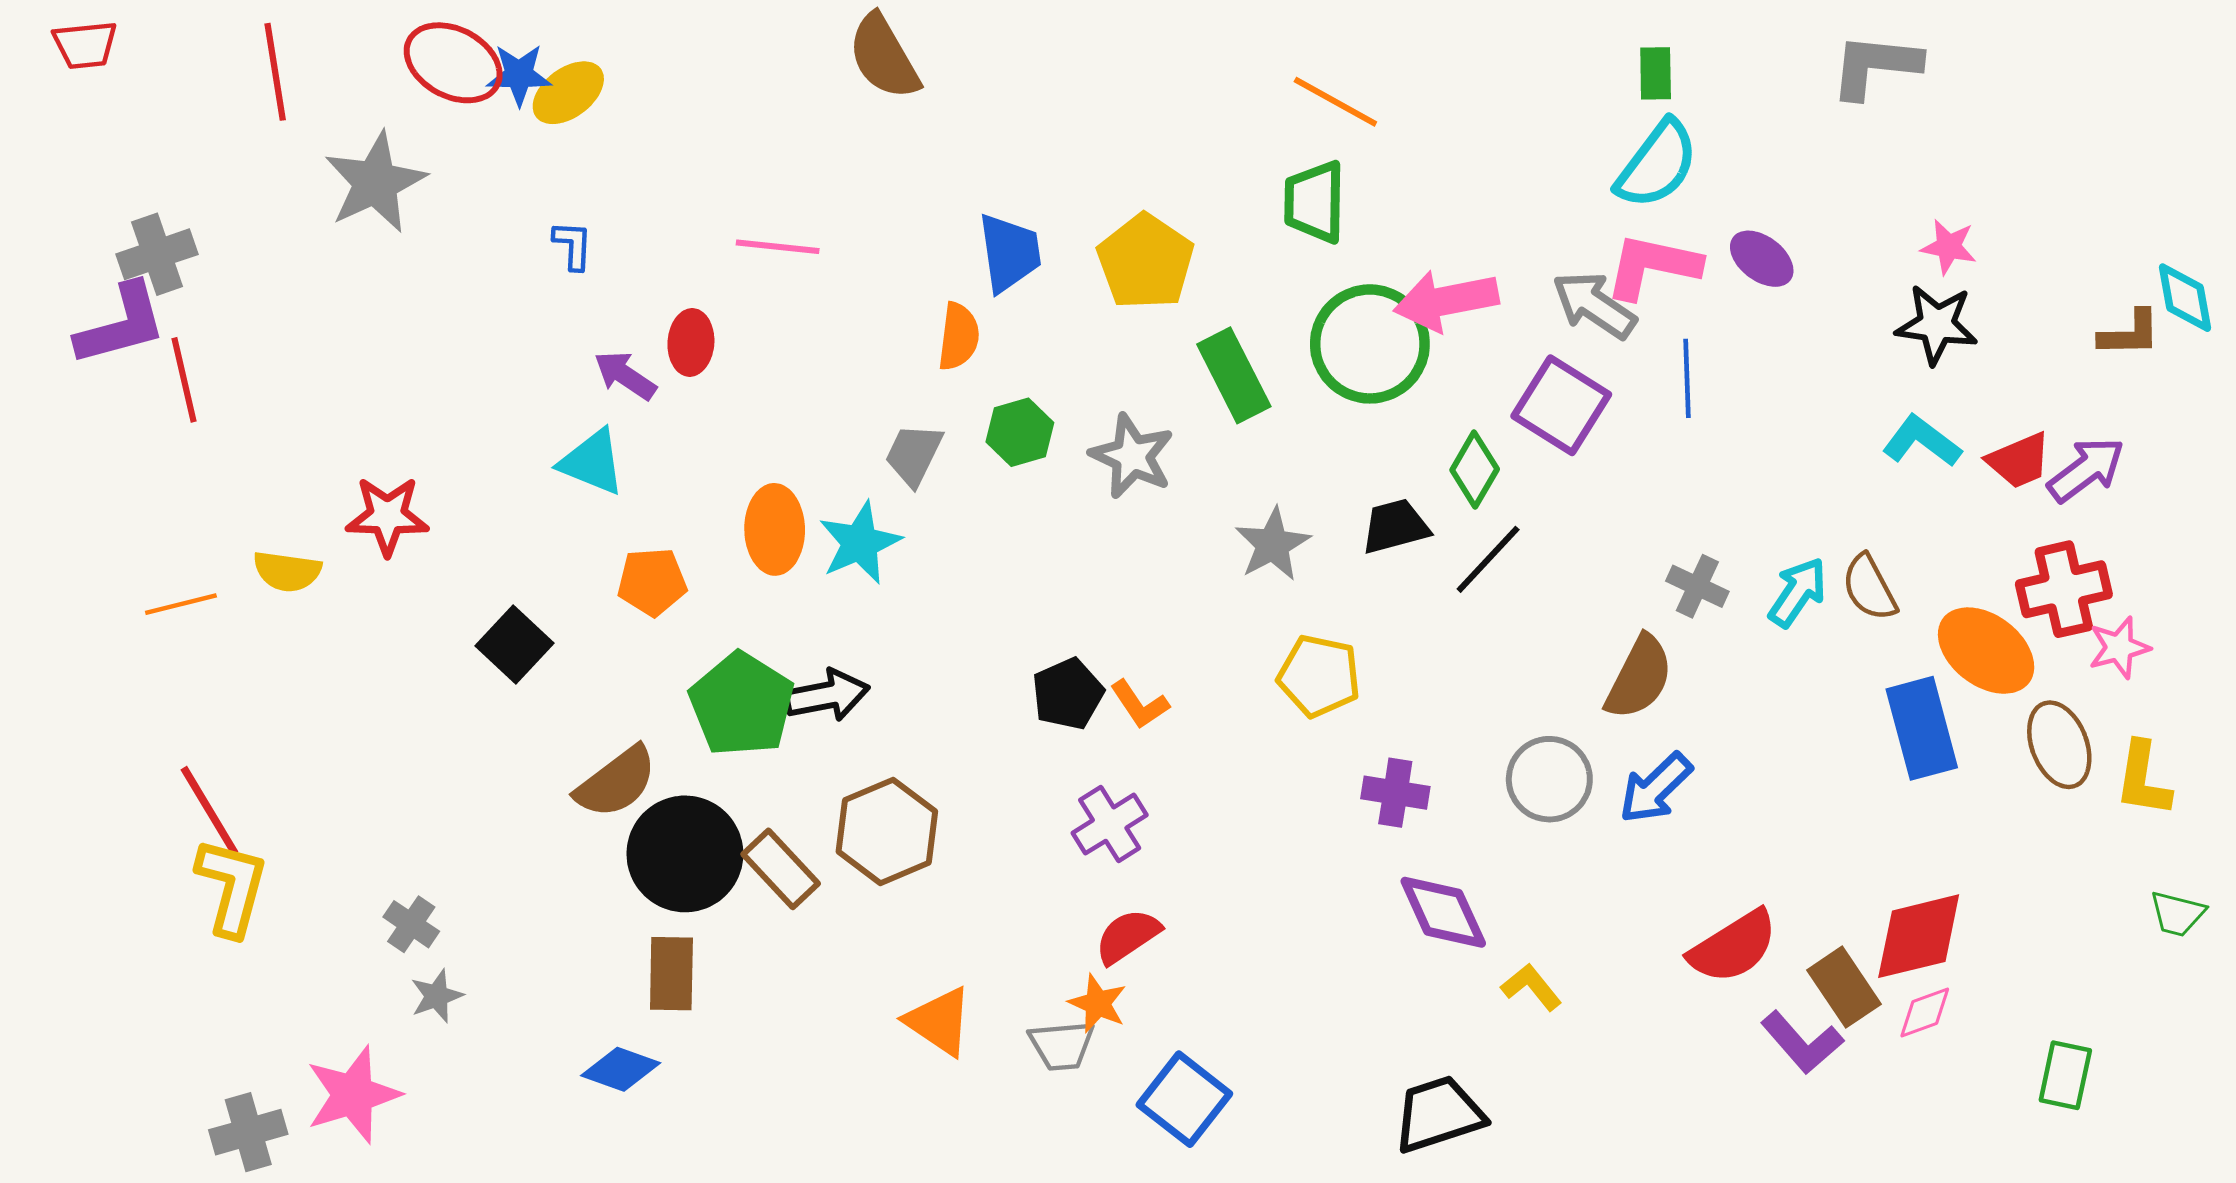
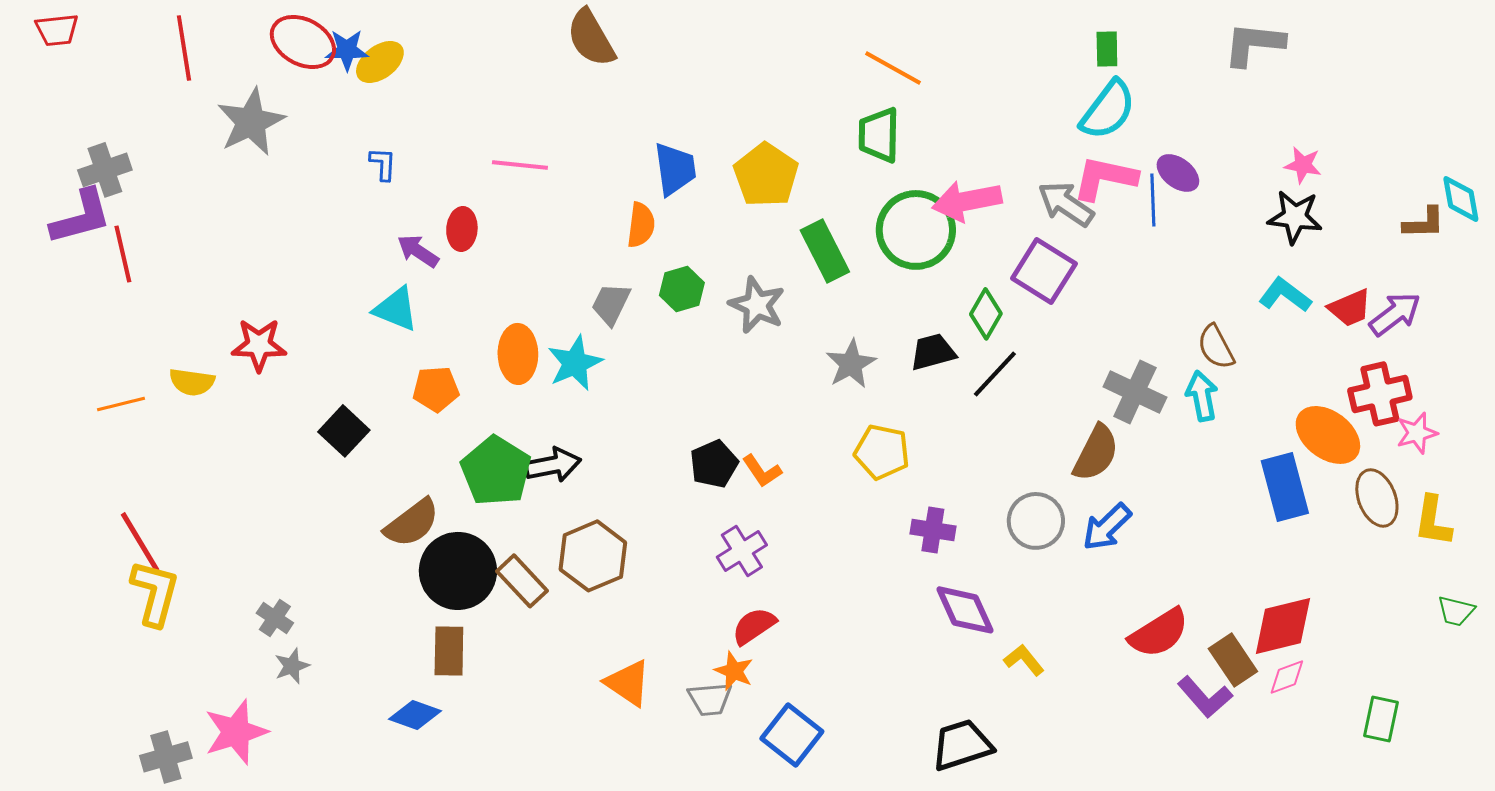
blue line: (1687, 378) -> (1153, 200), moved
gray cross: (1697, 586) -> (1135, 392), size x1.5
brown semicircle: (1869, 588) -> (1216, 347), moved
cyan arrow: (1798, 592) -> (1202, 396), turned -45

